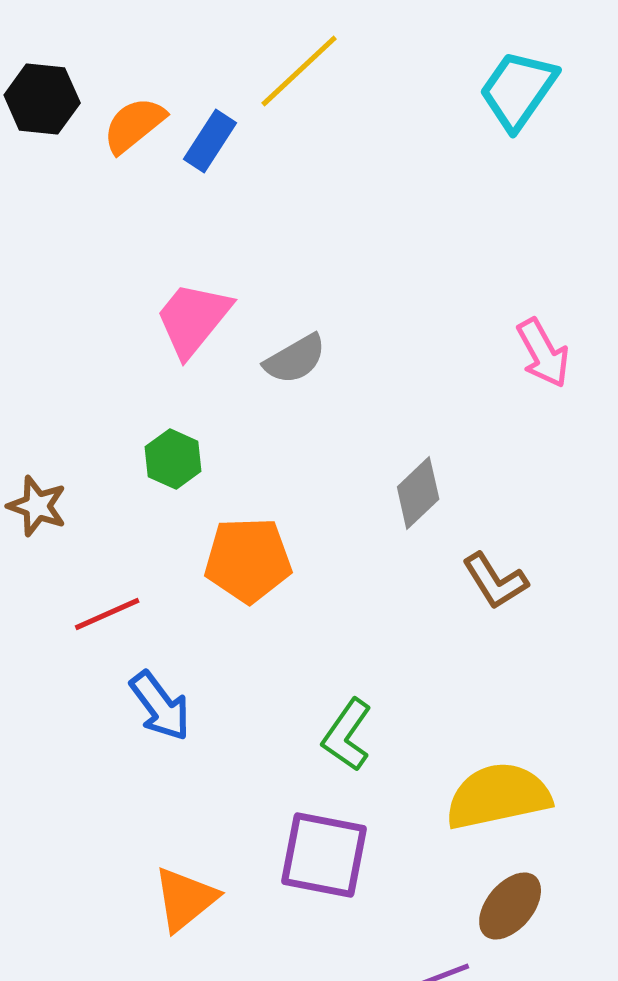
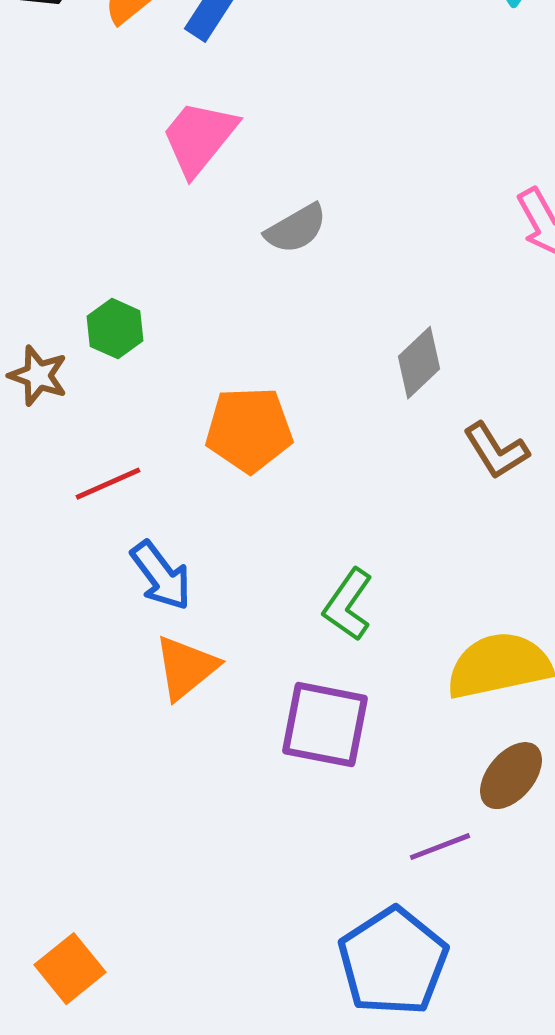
pink trapezoid: (193, 319) -> (199, 138), moved
green hexagon: (173, 459) -> (115, 329), moved
orange triangle: (185, 899) -> (186, 668), moved

